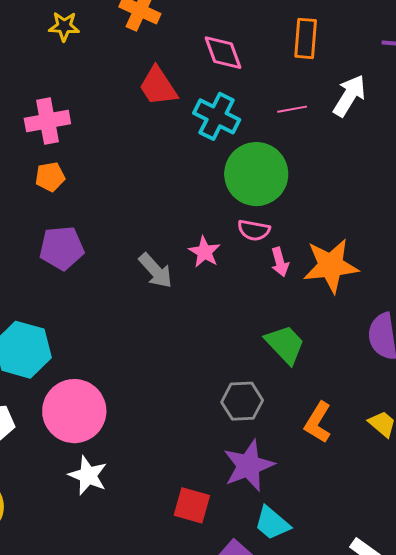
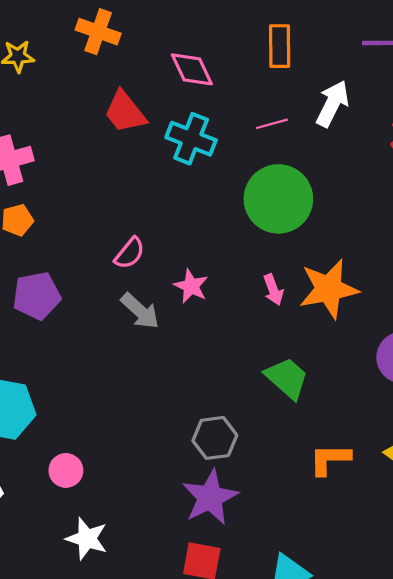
green circle: (256, 174) -> (278, 199), moved
pink semicircle: (254, 230) -> (130, 253), moved, turned -56
gray hexagon: (242, 401) -> (215, 438), moved
pink circle: (74, 411) -> (66, 470), size x0.5
orange L-shape: (318, 422) -> (330, 459), turned 63
purple star: (249, 466) -> (210, 497), moved

